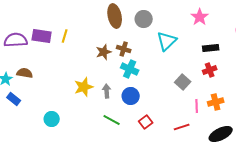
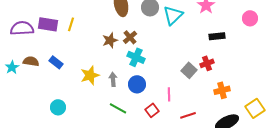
cyan triangle: (167, 41) -> (173, 15), moved
brown cross: (124, 49) -> (130, 37), turned 32
red cross: (210, 70) -> (207, 63), moved
blue rectangle: (14, 99) -> (56, 62), moved
pink line: (197, 106) -> (169, 94), moved

